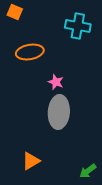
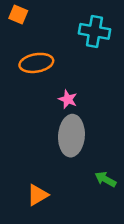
green arrow: (88, 171) -> (105, 179), moved, turned 66

